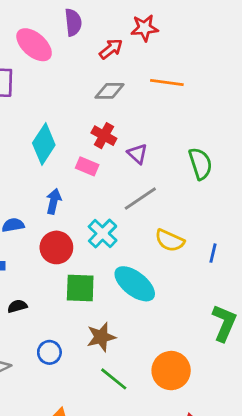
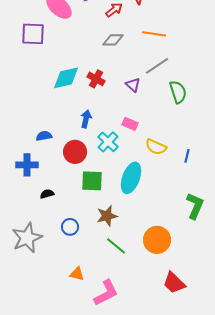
red cross: (104, 136) -> (96, 79), moved
cyan diamond: (44, 144) -> (66, 78), turned 44
pink rectangle: (87, 166) -> (130, 124), moved
gray line: (140, 199) -> (157, 66), moved
blue arrow: (54, 201) -> (86, 119), moved
cyan ellipse: (135, 284) -> (131, 178), turned 72

